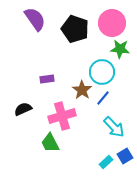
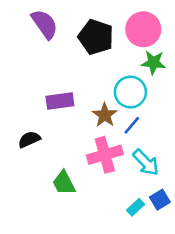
purple rectangle: (47, 79) -> (60, 101), size x1.5
pink cross: (62, 116) -> (105, 155), moved

